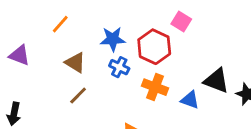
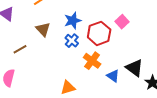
blue star: (113, 39) -> (73, 21), turned -30
brown line: (78, 95) -> (20, 49), moved

